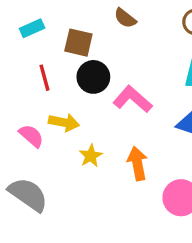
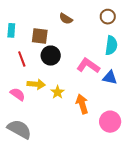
cyan rectangle: (32, 28) -> (11, 30), turned -56
pink L-shape: (132, 99) -> (88, 66), moved
yellow star: (91, 156) -> (58, 92), moved

